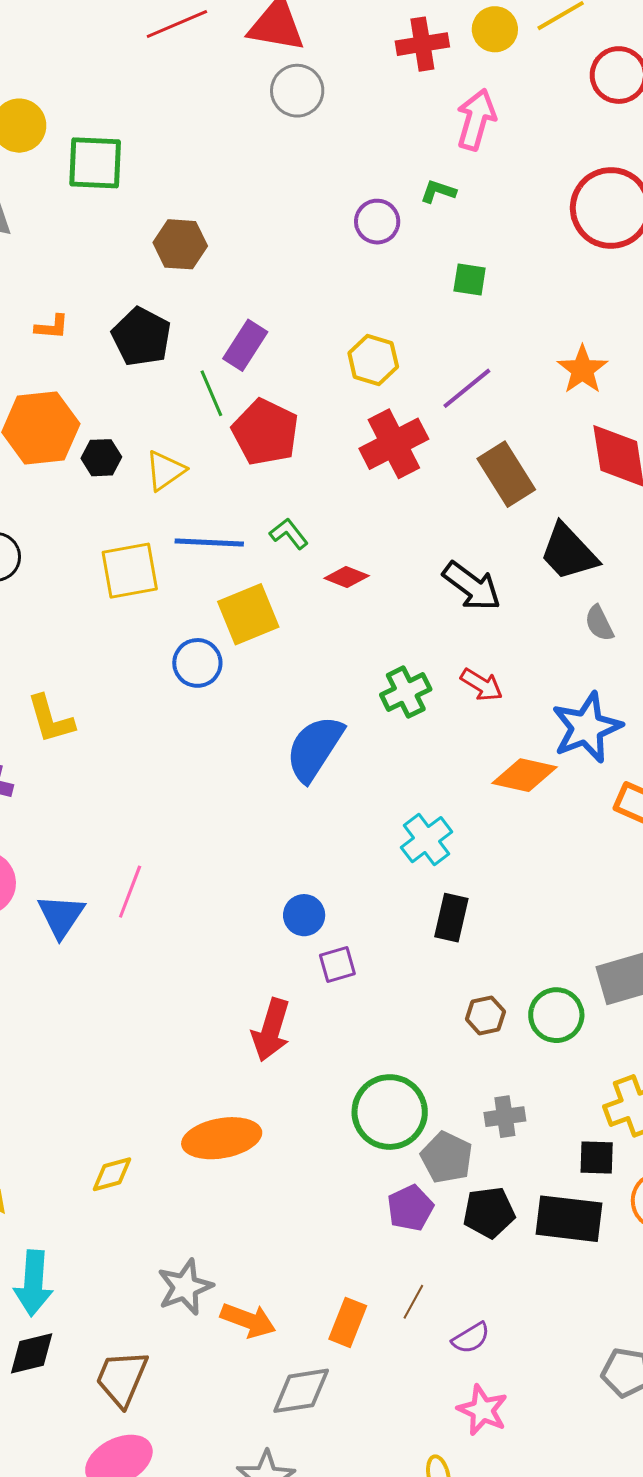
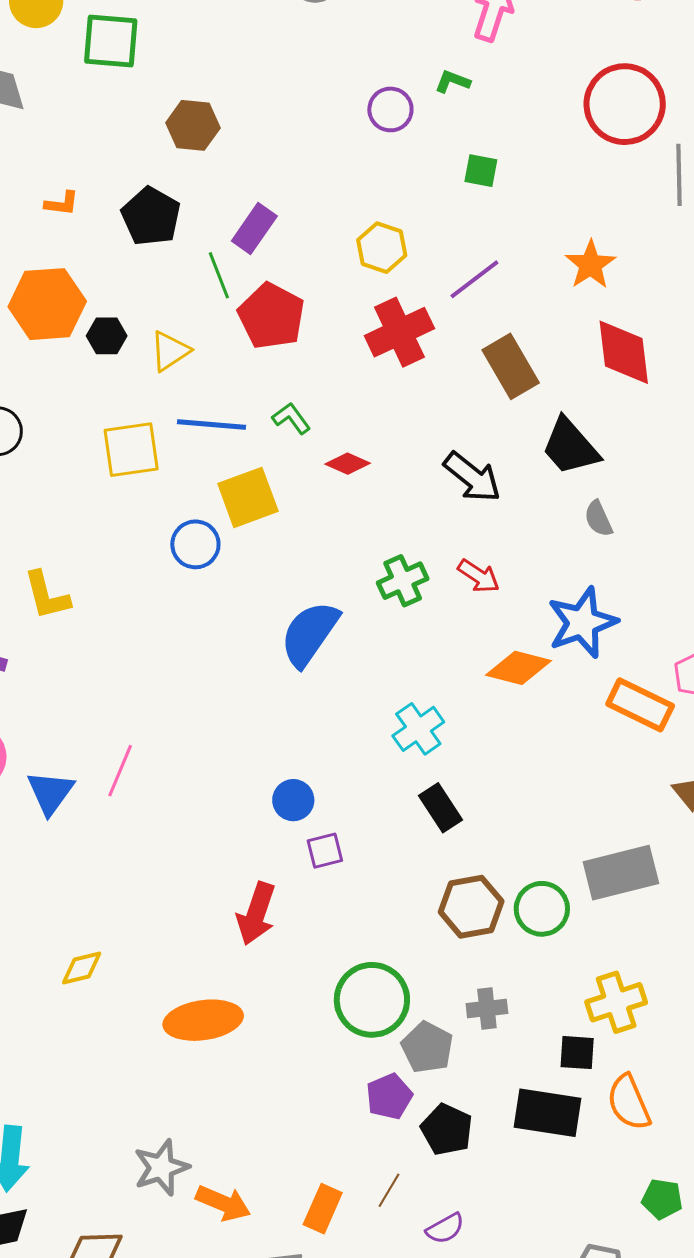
black rectangle: (451, 918) -> (440, 808), turned -48
brown hexagon: (485, 1015) -> (471, 907), size x1.6
yellow diamond: (112, 1174) -> (82, 968), moved
black pentagon: (489, 1212) -> (447, 1129), moved, turned 30

